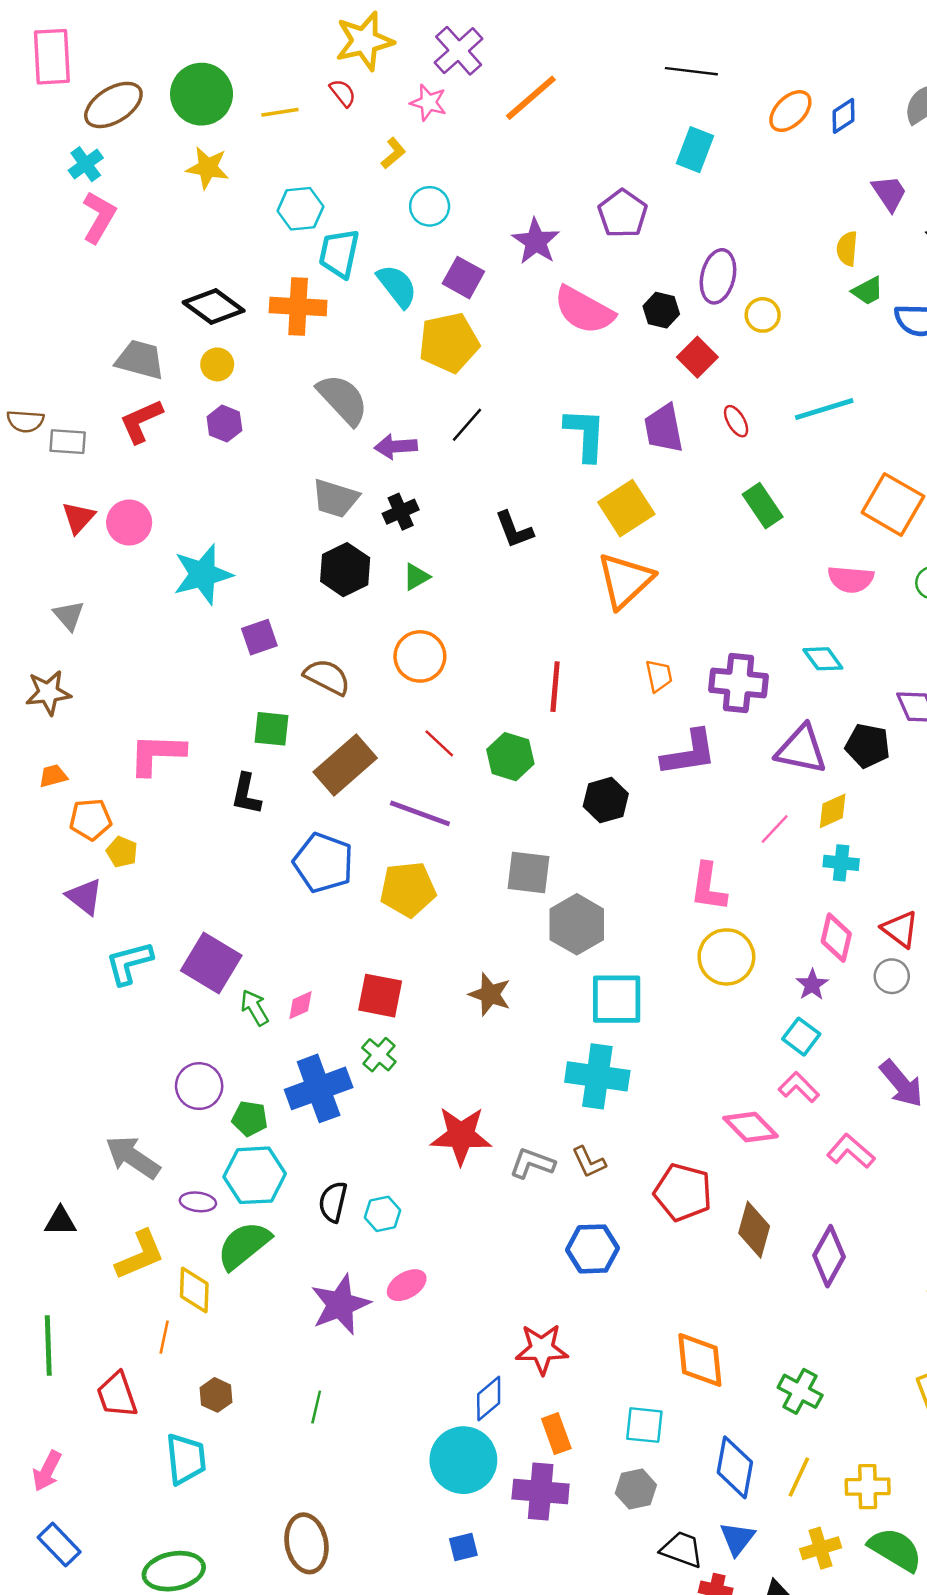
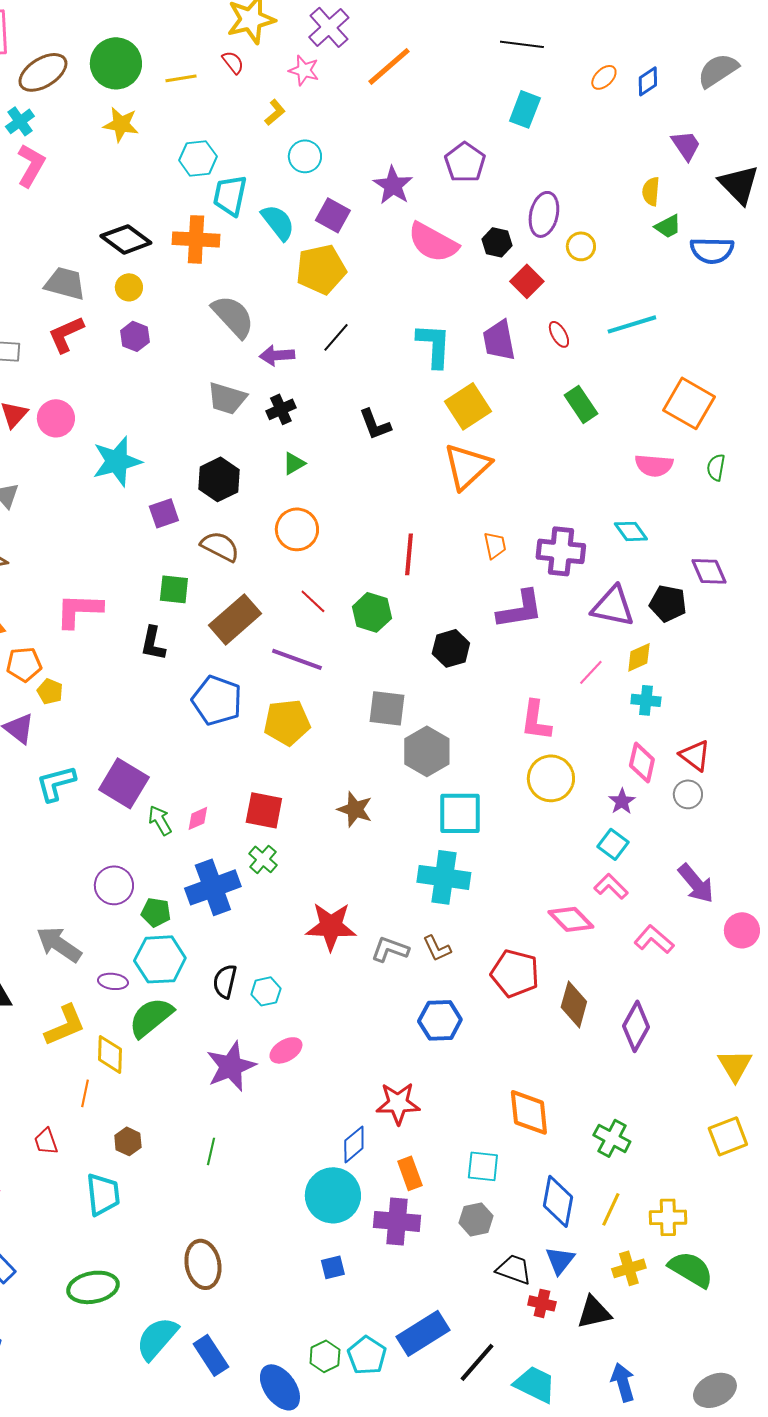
orange ellipse: (790, 111) -> (604, 77), size x0.7
black hexagon: (345, 570) -> (219, 479), moved
red trapezoid: (117, 1395) -> (46, 1141), size x0.7

